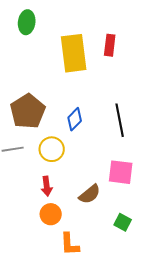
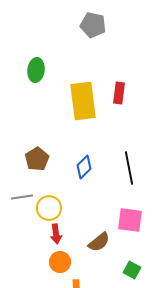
brown pentagon: (28, 111) -> (37, 159), size x0.7
yellow circle: (52, 149) -> (49, 208), moved

